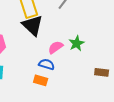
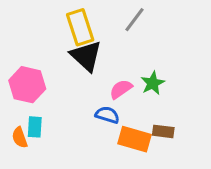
brown rectangle: (102, 72) -> (163, 131), moved
orange rectangle: (41, 80) -> (135, 139), moved, size x1.5

